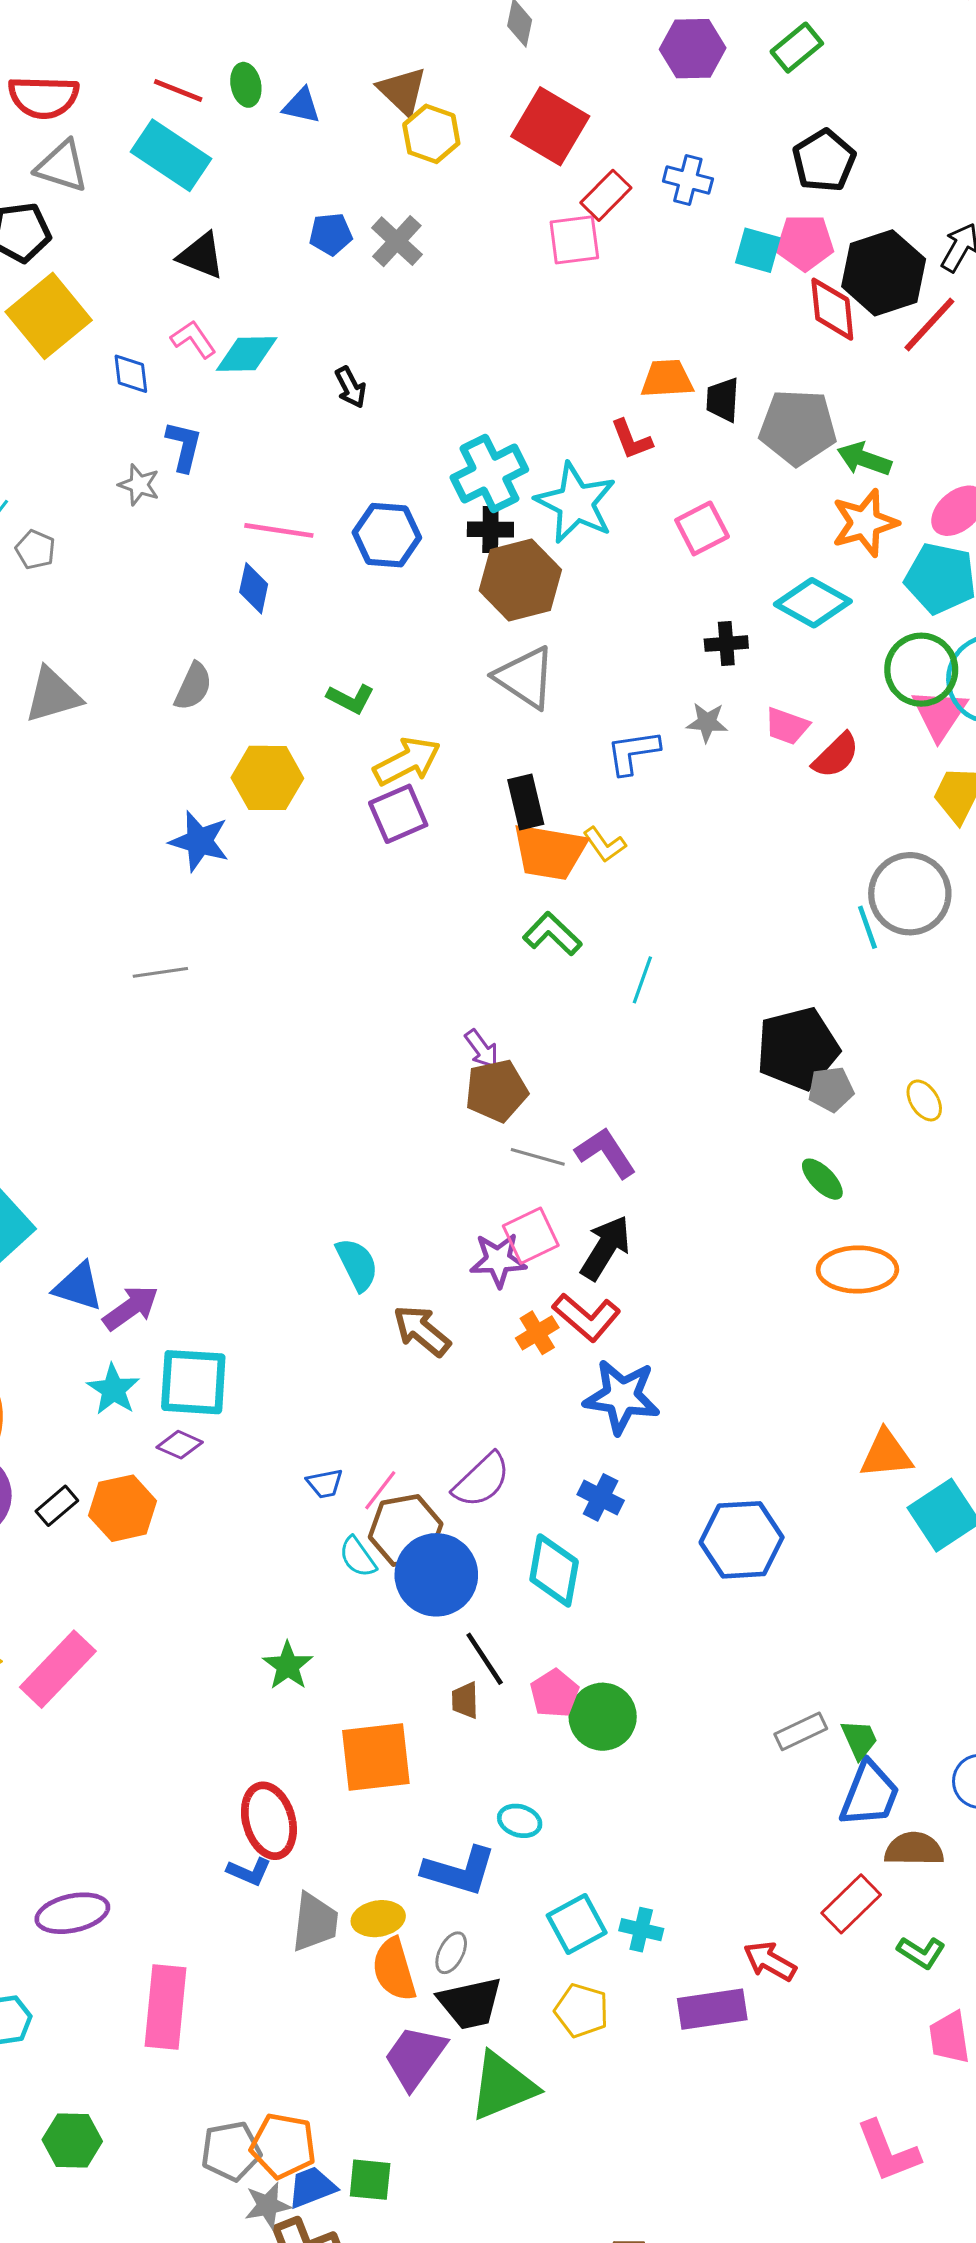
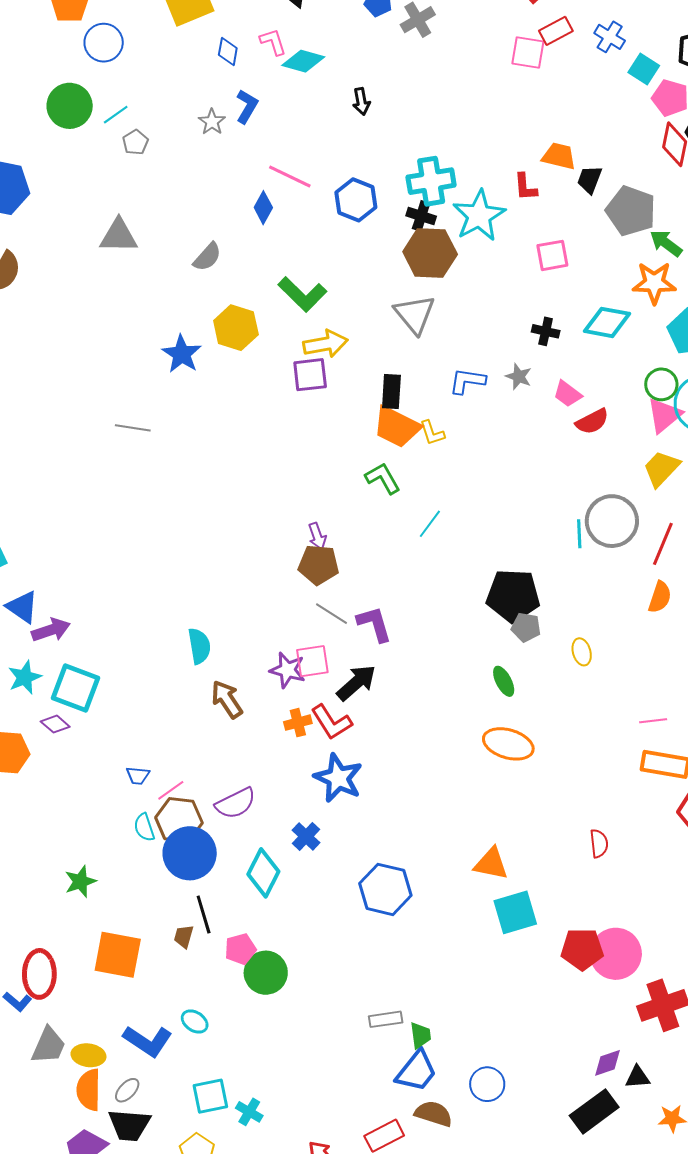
cyan square: (758, 250) -> (644, 69), moved
cyan diamond: (813, 603) -> (607, 322), turned -36
green circle: (921, 670) -> (661, 384), size x0.7
green L-shape: (351, 699) -> (302, 294), size x1.6

